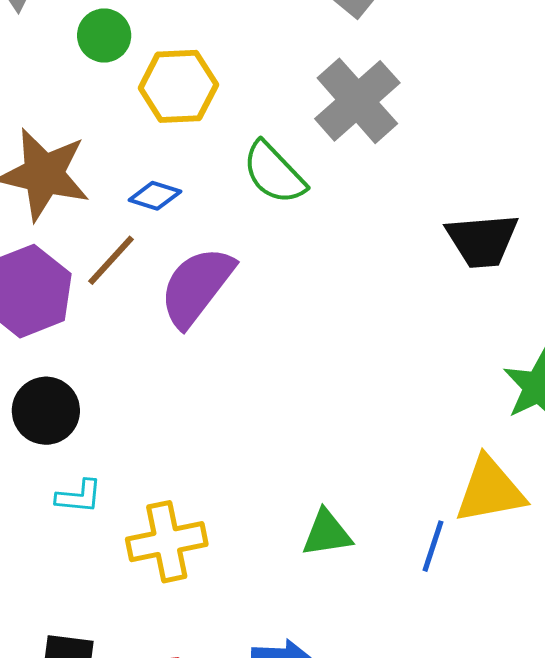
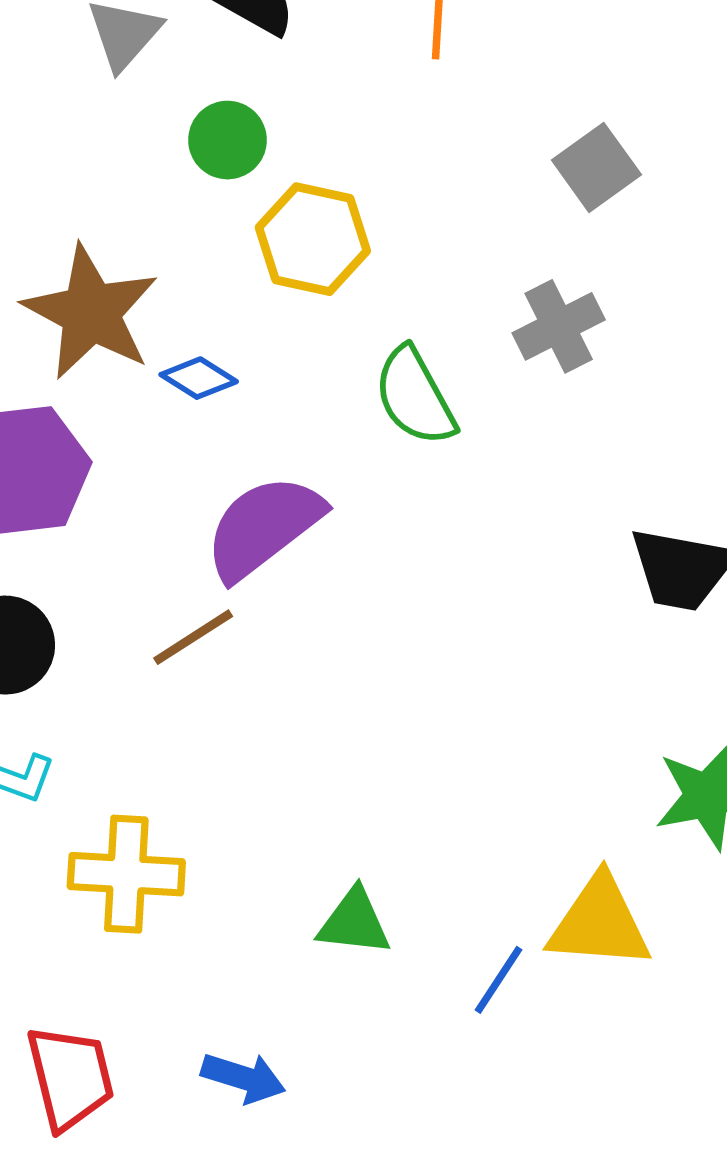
gray cross: (357, 101) -> (559, 326), size x0.7
blue diamond: (155, 196) -> (199, 378), moved
brown line: (111, 260) -> (193, 637), moved

